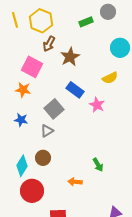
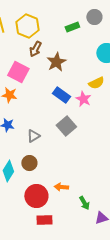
pink star: (97, 105) -> (83, 99), moved
gray square: (54, 109) -> (66, 126), moved
green arrow: (98, 165) -> (84, 203), moved
red circle: (32, 191) -> (36, 196), moved

